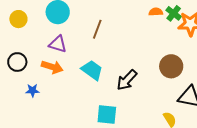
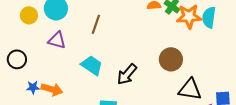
yellow circle: (18, 19) -> (29, 15), moved
orange arrow: (52, 67) -> (52, 89), moved

